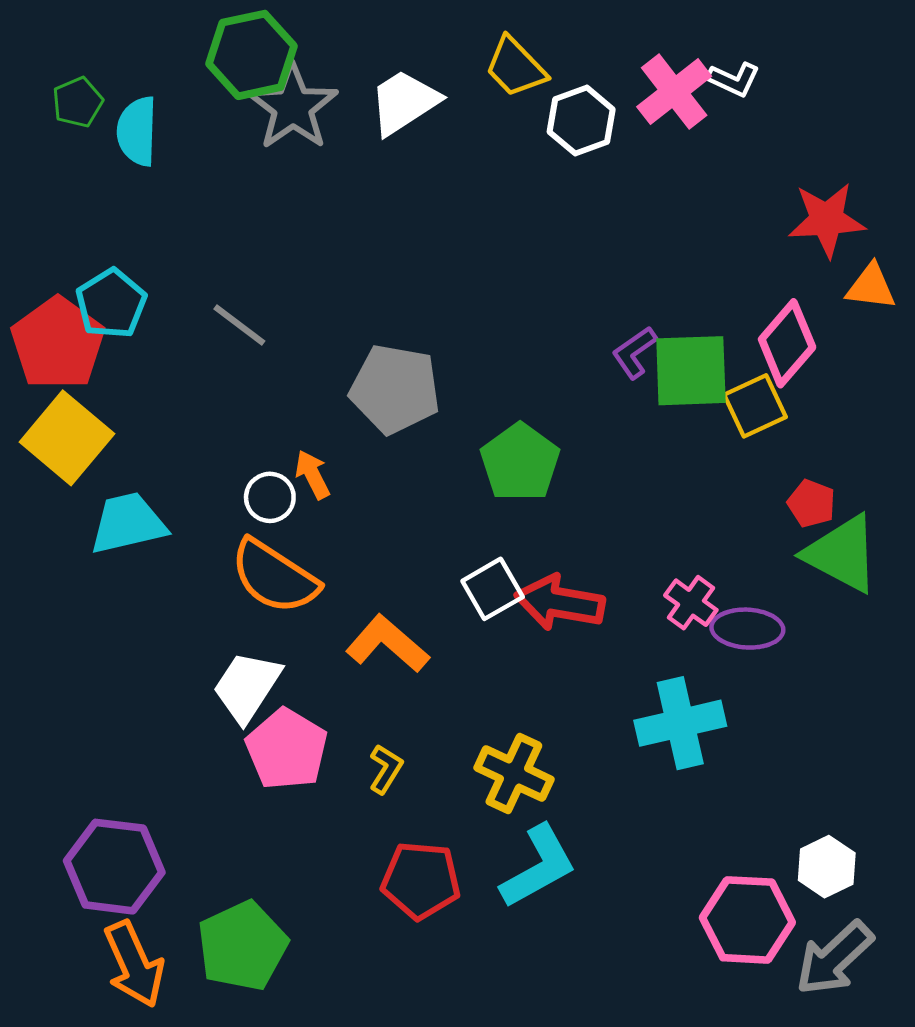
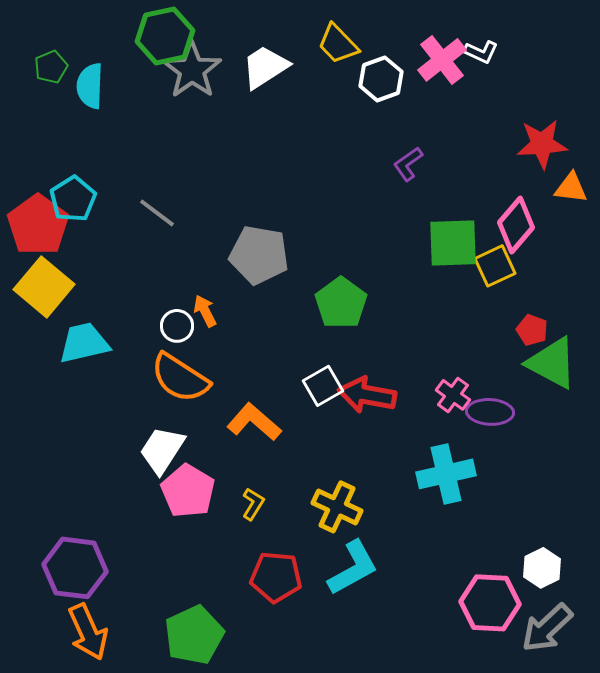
purple L-shape: (634, 352) -> (408, 164), moved
green pentagon: (242, 946) -> (194, 635), moved

